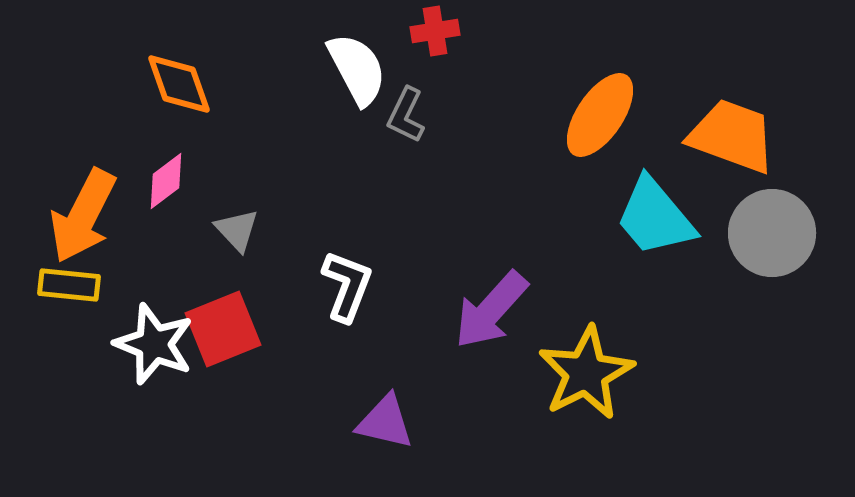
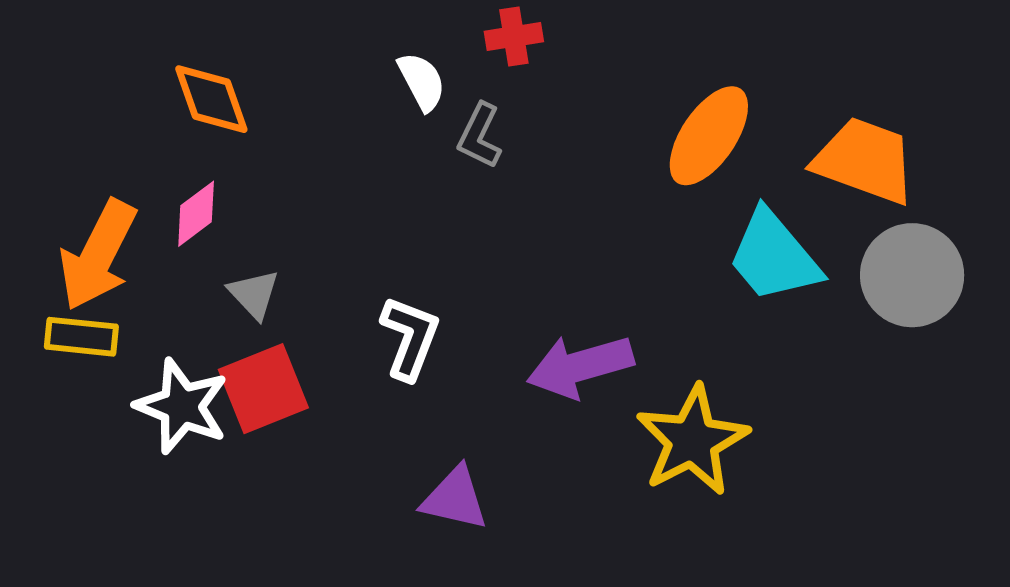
white semicircle: (357, 69) -> (422, 81), size x0.7
gray triangle: (237, 230) -> (254, 294), moved
purple arrow: (491, 310) -> (580, 366), turned 32

